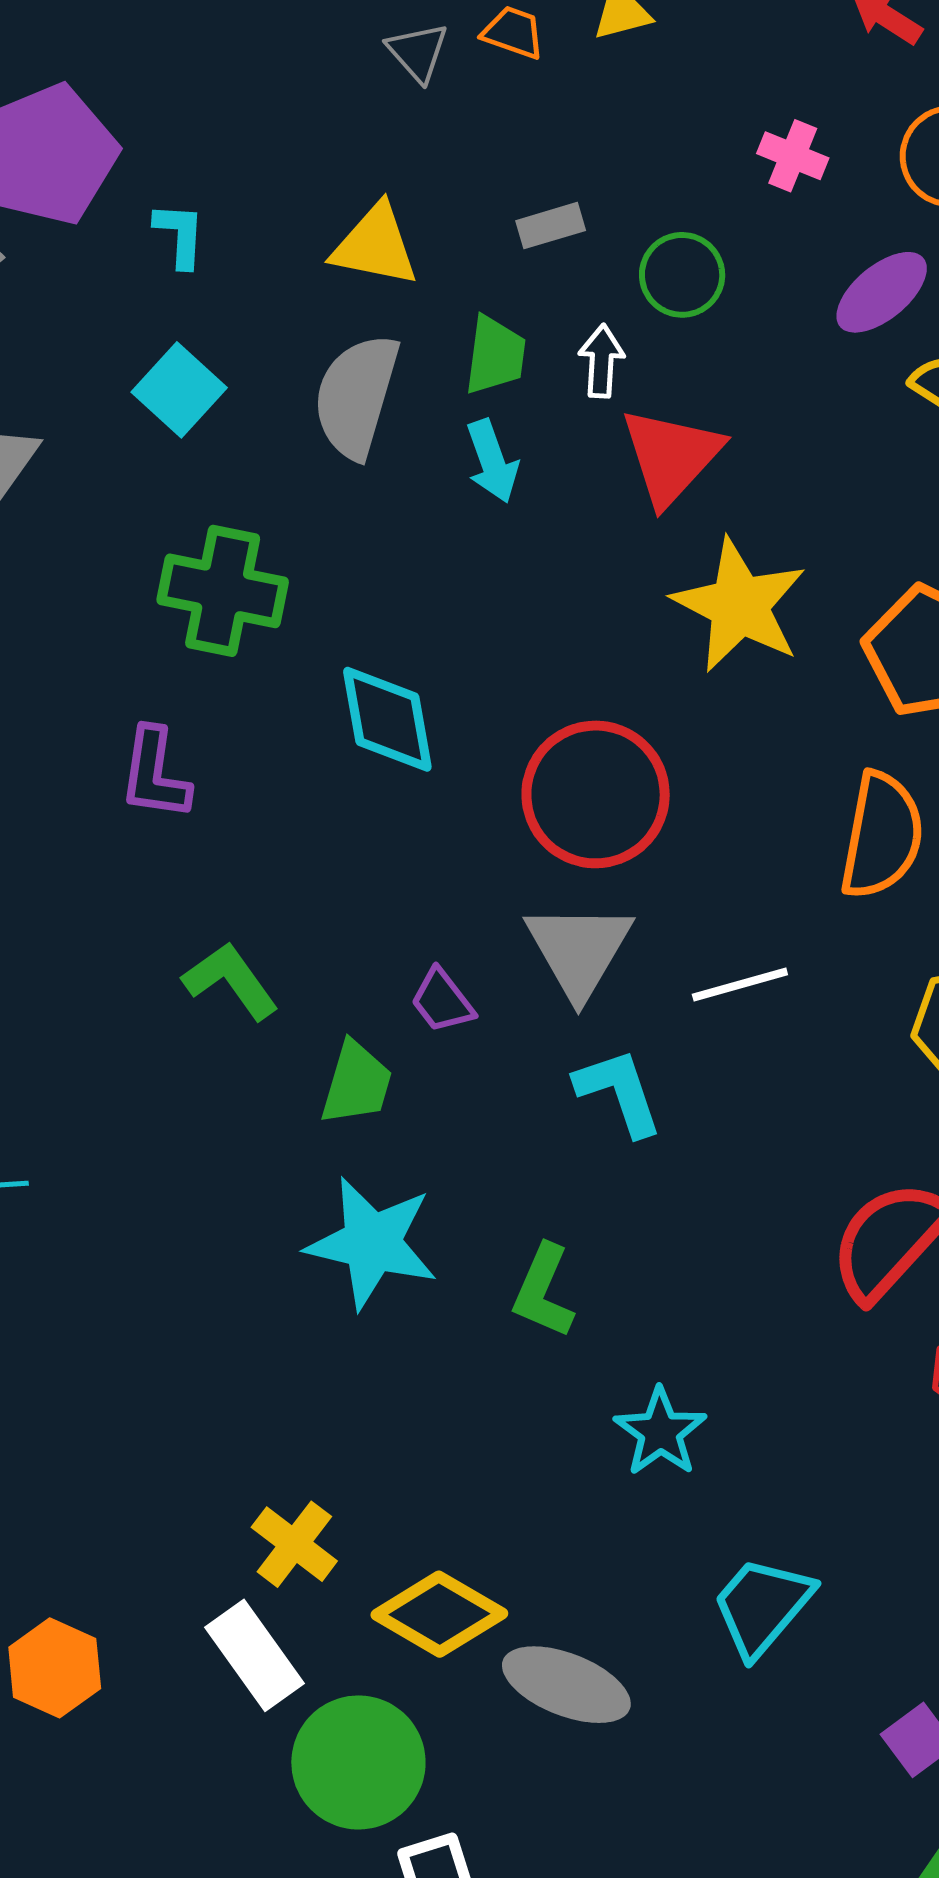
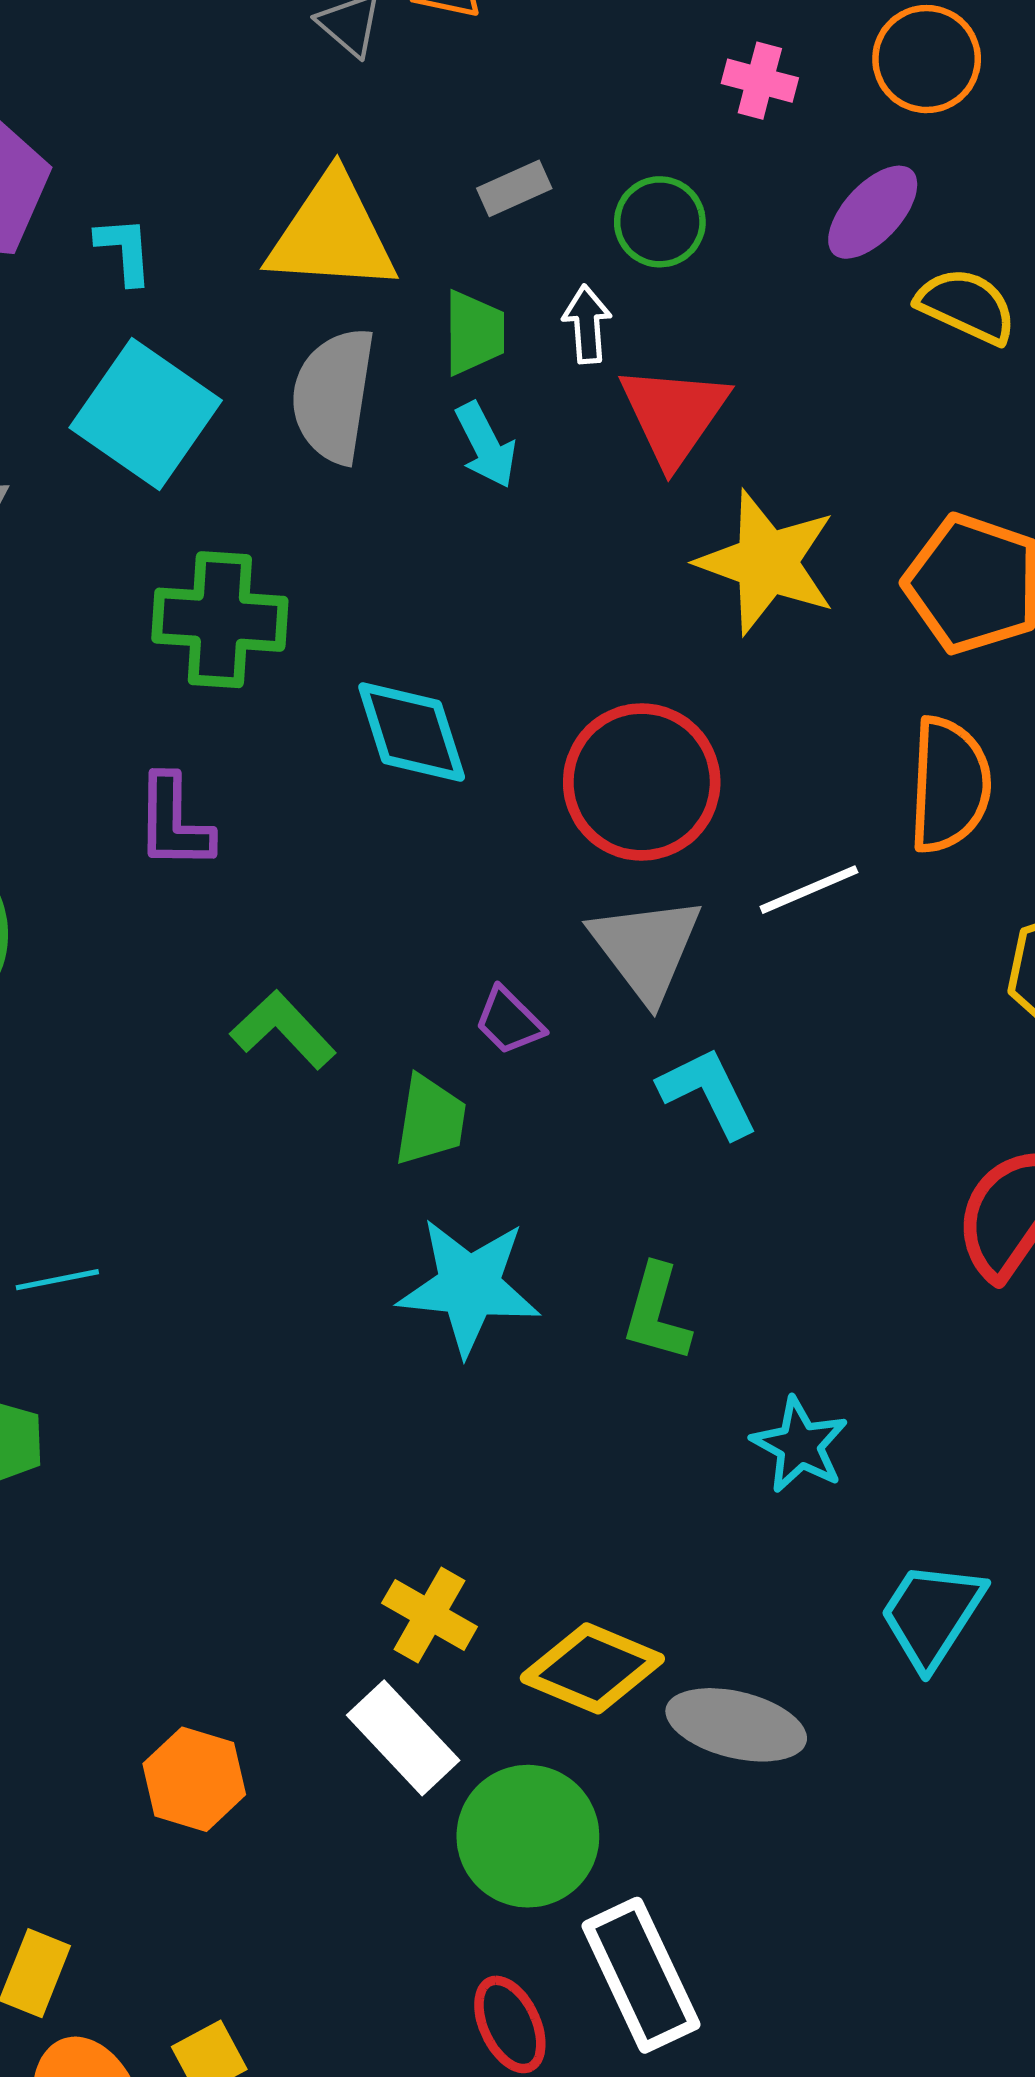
yellow triangle: (375, 245) -> (332, 234), size x1.4
cyan square: (179, 390) -> (146, 414), size x1.5
white line: (740, 985) -> (809, 890), moved

